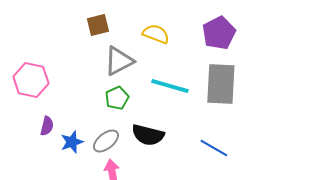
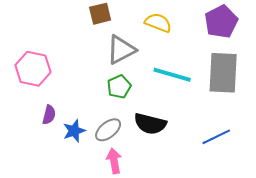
blue line: (214, 148) -> (216, 137), turned -56

